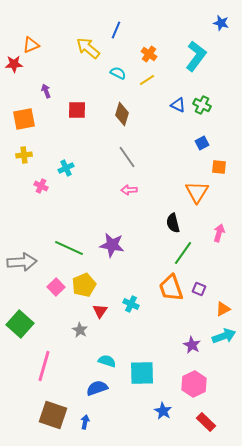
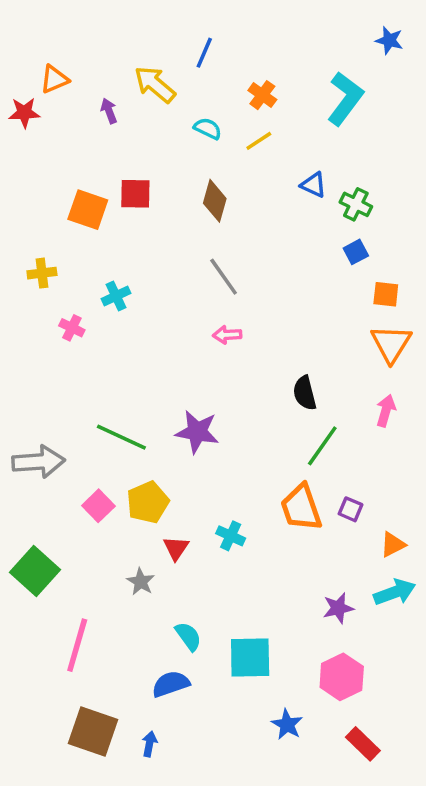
purple arrow: (46, 91) -> (109, 111), moved
green cross: (202, 105) -> (356, 204), moved
orange square: (24, 119) -> (88, 210), moved, turned 30
orange triangle: (197, 192) -> (391, 344), moved
purple star: (192, 345) -> (338, 608), turned 30
cyan semicircle: (107, 361) -> (188, 636), turned 36

